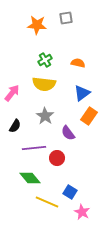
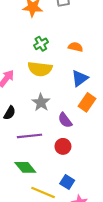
red circle: (57, 158) -> (63, 146), moved

